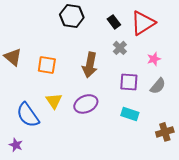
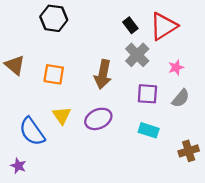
black hexagon: (72, 16) -> (54, 18), moved
gray cross: (120, 48) -> (137, 55), size x1.5

